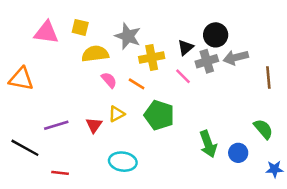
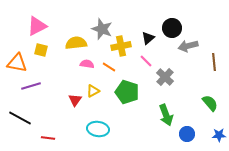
yellow square: (80, 27) -> (41, 50), moved
pink triangle: (46, 32) -> (37, 26), turned -35
gray cross: (207, 61) -> (165, 77), moved, turned -30
pink semicircle: (109, 80) -> (87, 64), turned -40
purple line: (56, 125) -> (31, 86), moved
blue circle: (238, 153) -> (187, 134), moved

